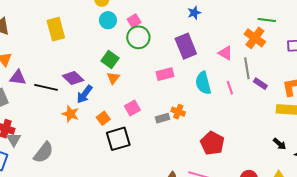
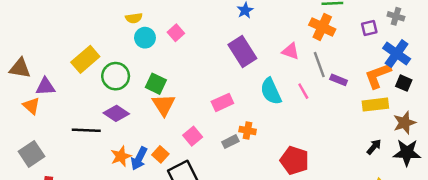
yellow rectangle: (56, 29) -> (85, 59), turned 75
green circle: (138, 37) -> (116, 76), moved
pink rectangle: (165, 74) -> (222, 102), moved
purple triangle: (18, 78) -> (45, 87), moved
orange triangle: (113, 78) -> (164, 105), size x1.5
blue arrow: (85, 94) -> (139, 158), moved
orange star: (70, 114) -> (121, 156), turned -30
black arrow: (280, 144) -> (374, 147), turned -80

